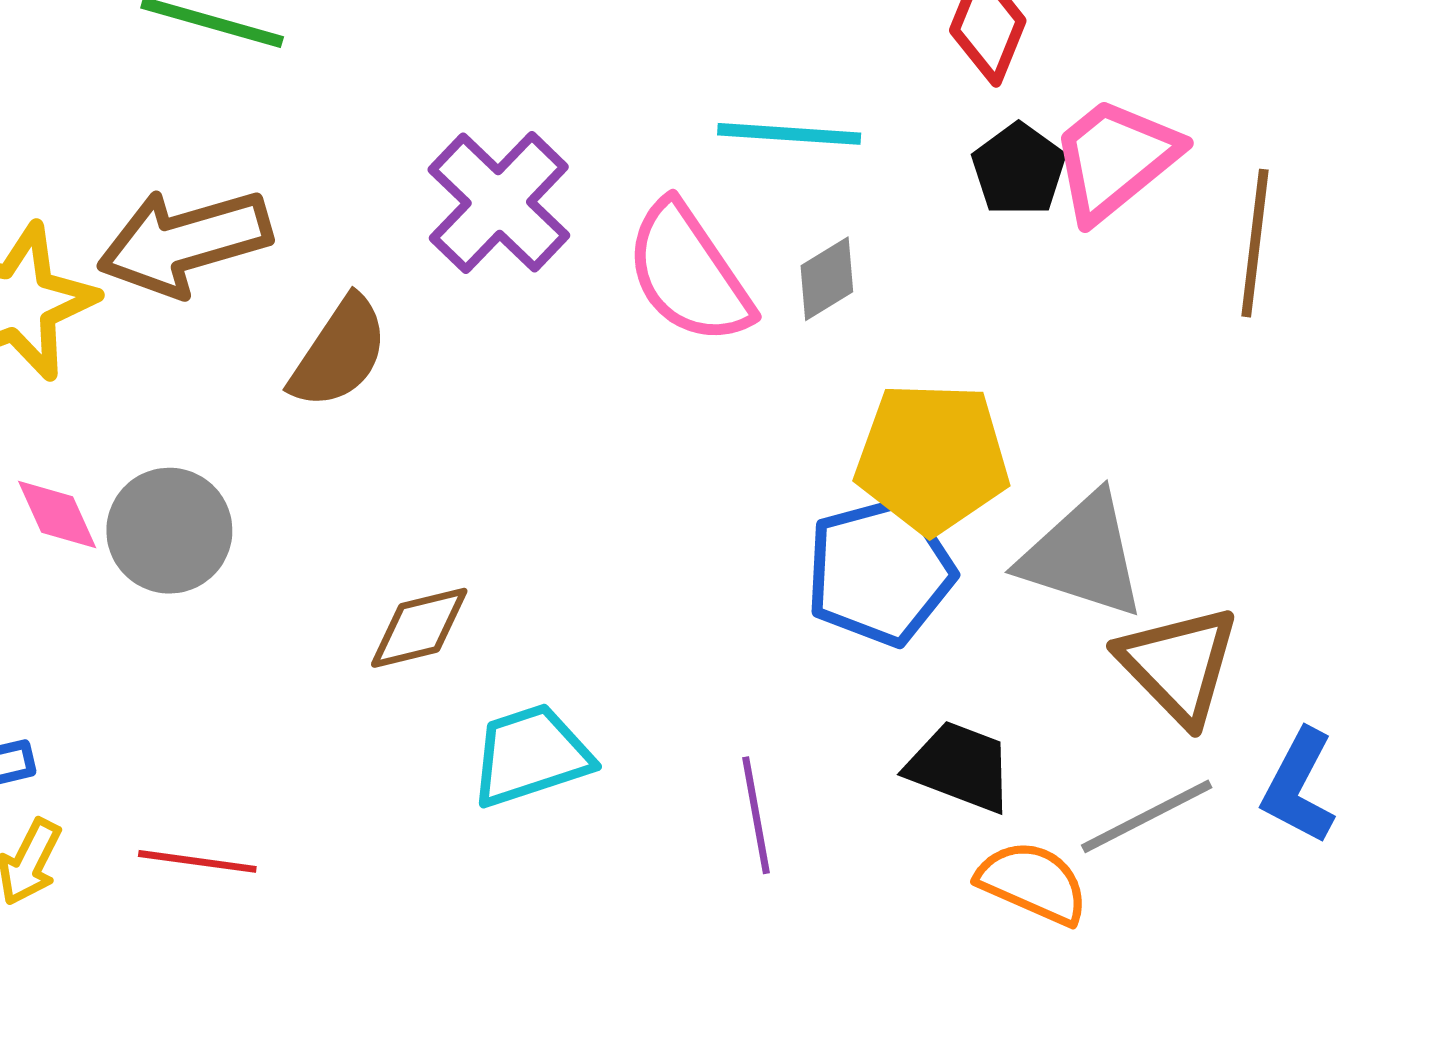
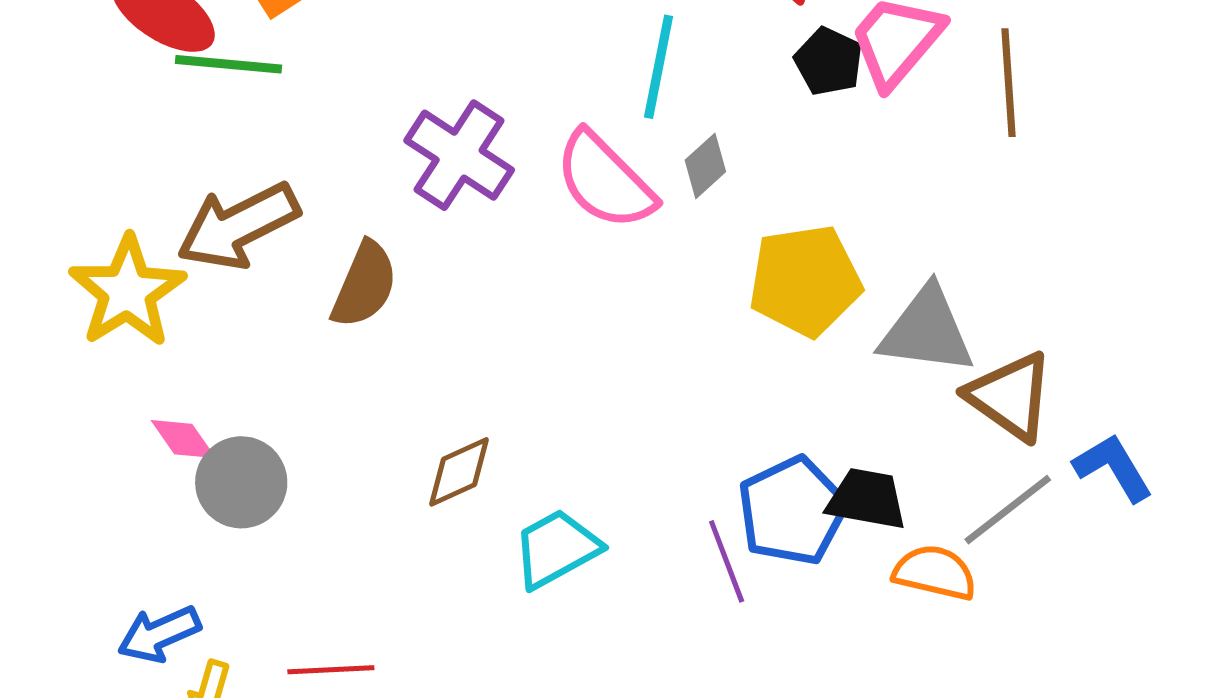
cyan line: (789, 134) -> (659, 67), turned -72
gray circle: (169, 531) -> (241, 482), moved
blue pentagon: (880, 571) -> (792, 511), moved
blue L-shape: (1299, 786) -> (1113, 468), turned 132

